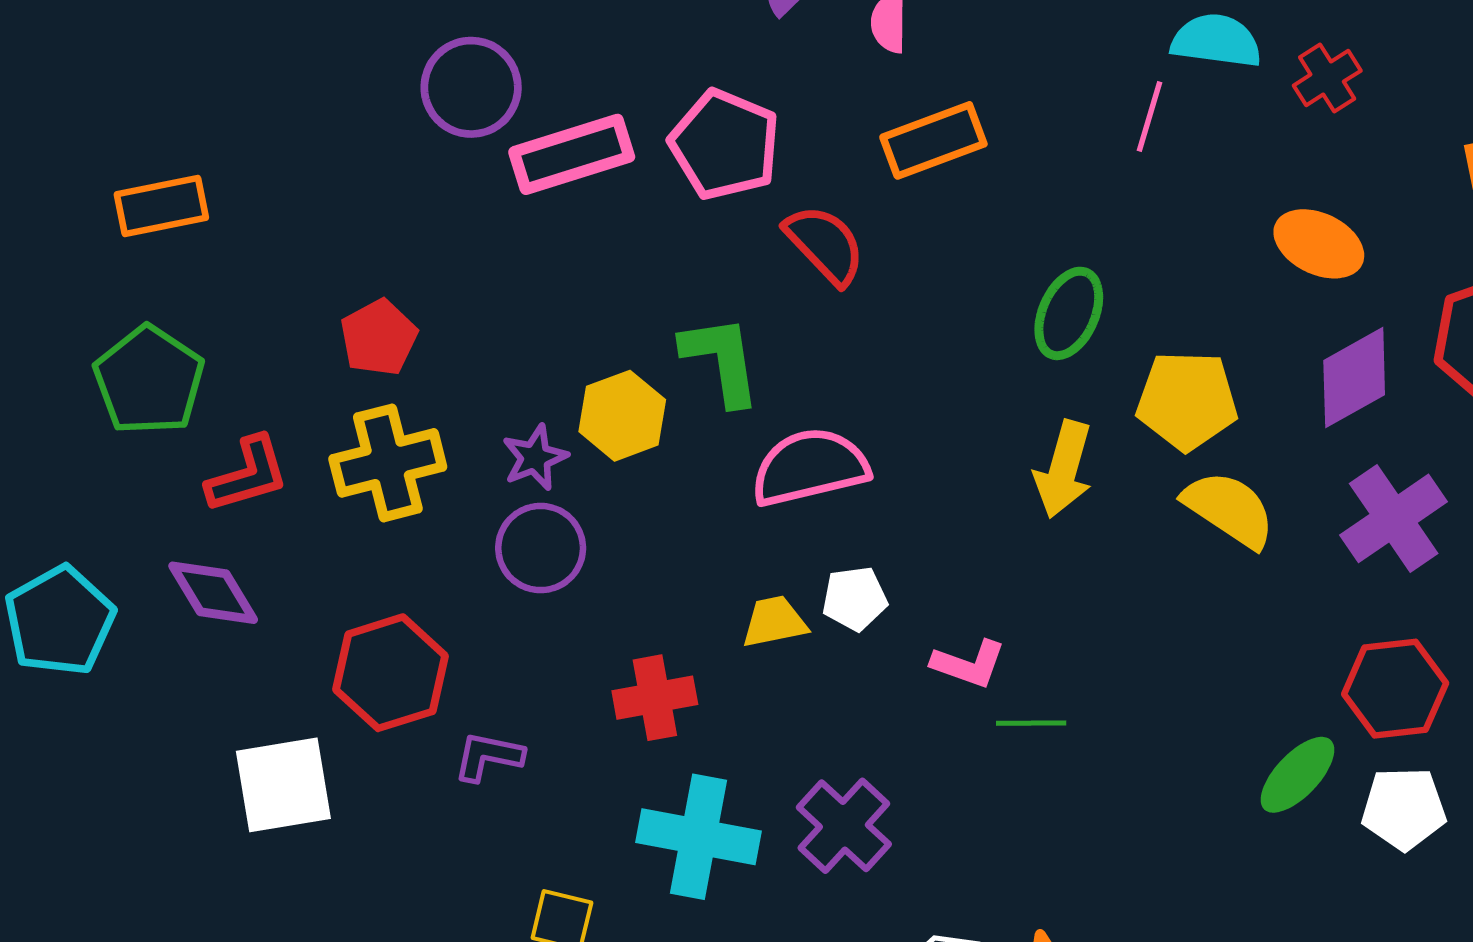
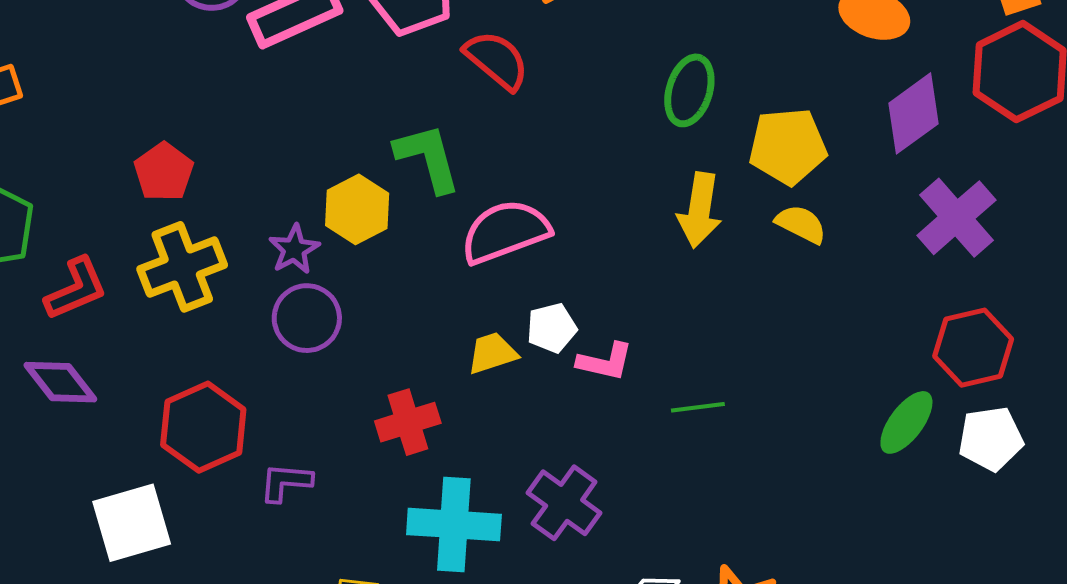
yellow semicircle: (1229, 509) -> (801, 224), moved, size x0.7
pink L-shape: (969, 664) -> (605, 362), moved

